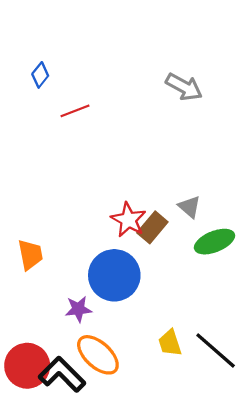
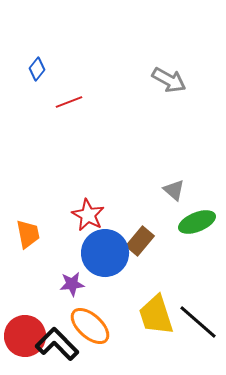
red star: (128, 220) -> (88, 215), moved
brown rectangle: (152, 227) -> (140, 241), moved
yellow trapezoid: (170, 343) -> (156, 315), size x1.6

